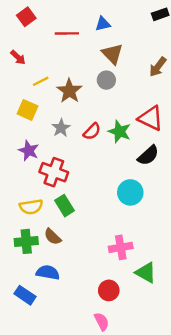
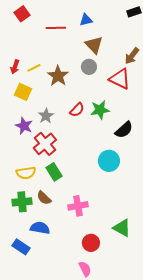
red arrow: (18, 57) -> (15, 67), moved, turned 64
red triangle: (151, 118) -> (120, 79), moved
gray star: (61, 128) -> (46, 116), moved
green star: (120, 131) -> (100, 110), turned -30
red cross: (54, 172) -> (45, 144), turned 30
pink cross: (121, 247) -> (78, 206), moved

